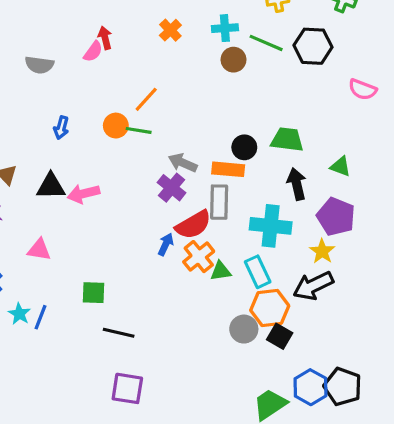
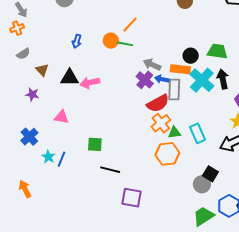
cyan cross: (271, 226) -> (202, 80), moved, turned 35
blue arrow: (166, 244) -> (162, 79), moved, turned -104
orange hexagon: (270, 308) -> (167, 154), moved
gray circle: (244, 329) -> (202, 184), moved
purple square: (127, 388) -> (131, 198), moved

